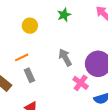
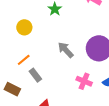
pink cross: (81, 83) -> (84, 81), moved

